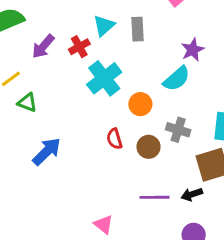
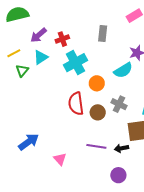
cyan triangle: (104, 26) -> (41, 57), moved
green triangle: (27, 103) -> (22, 71), turned 40
red semicircle: (114, 139) -> (76, 104), size x1.6
blue arrow: (47, 151) -> (29, 142), moved

